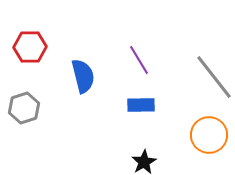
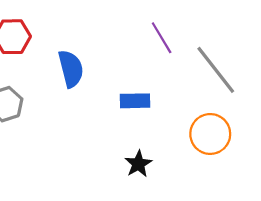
purple line: (139, 60) -> (162, 38), moved

